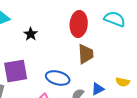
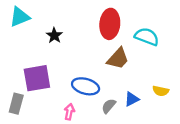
cyan semicircle: (115, 19) -> (147, 37), moved
brown trapezoid: (86, 54) -> (118, 59), turned 45

